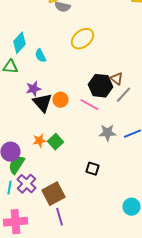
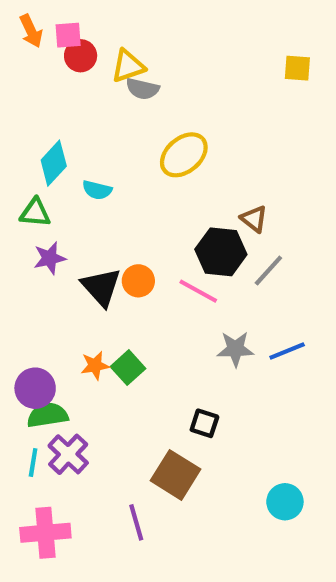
cyan semicircle: (40, 56) -> (97, 190), turned -48
brown triangle: (116, 79) -> (254, 219), moved
purple star: (33, 89) -> (50, 258), moved
green semicircle: (16, 165) -> (47, 415), turned 48
brown square: (53, 194) -> (176, 475), moved, turned -30

